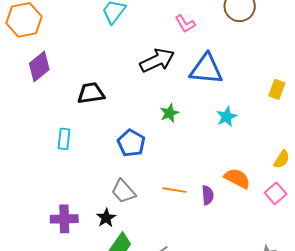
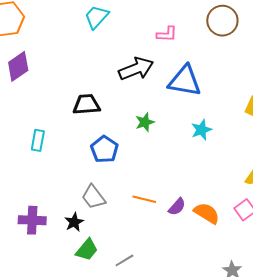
pink L-shape: (185, 24) -> (167, 34), turned -60
black trapezoid: (91, 93) -> (86, 105), moved
orange semicircle: (237, 178) -> (207, 213), moved
purple semicircle: (208, 195) -> (177, 207), turned 42

